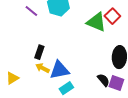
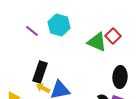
black rectangle: (39, 52) -> (40, 72), size x1.5

